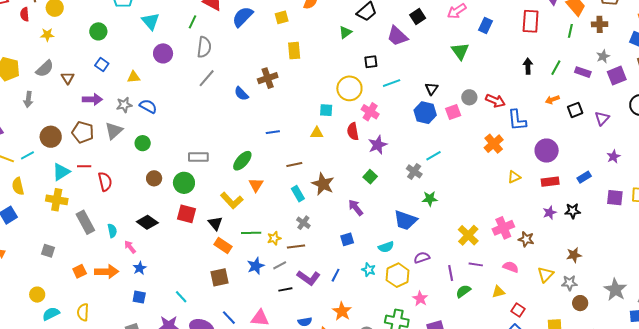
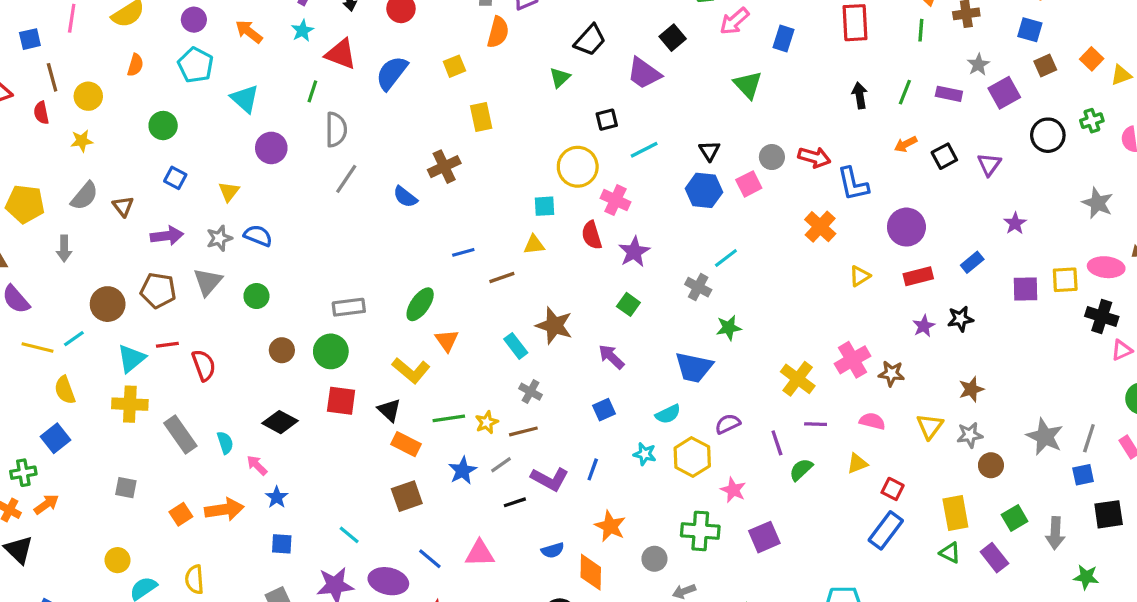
yellow triangle: (134, 77) -> (229, 192), turned -40
brown line: (294, 165) -> (502, 277), moved

